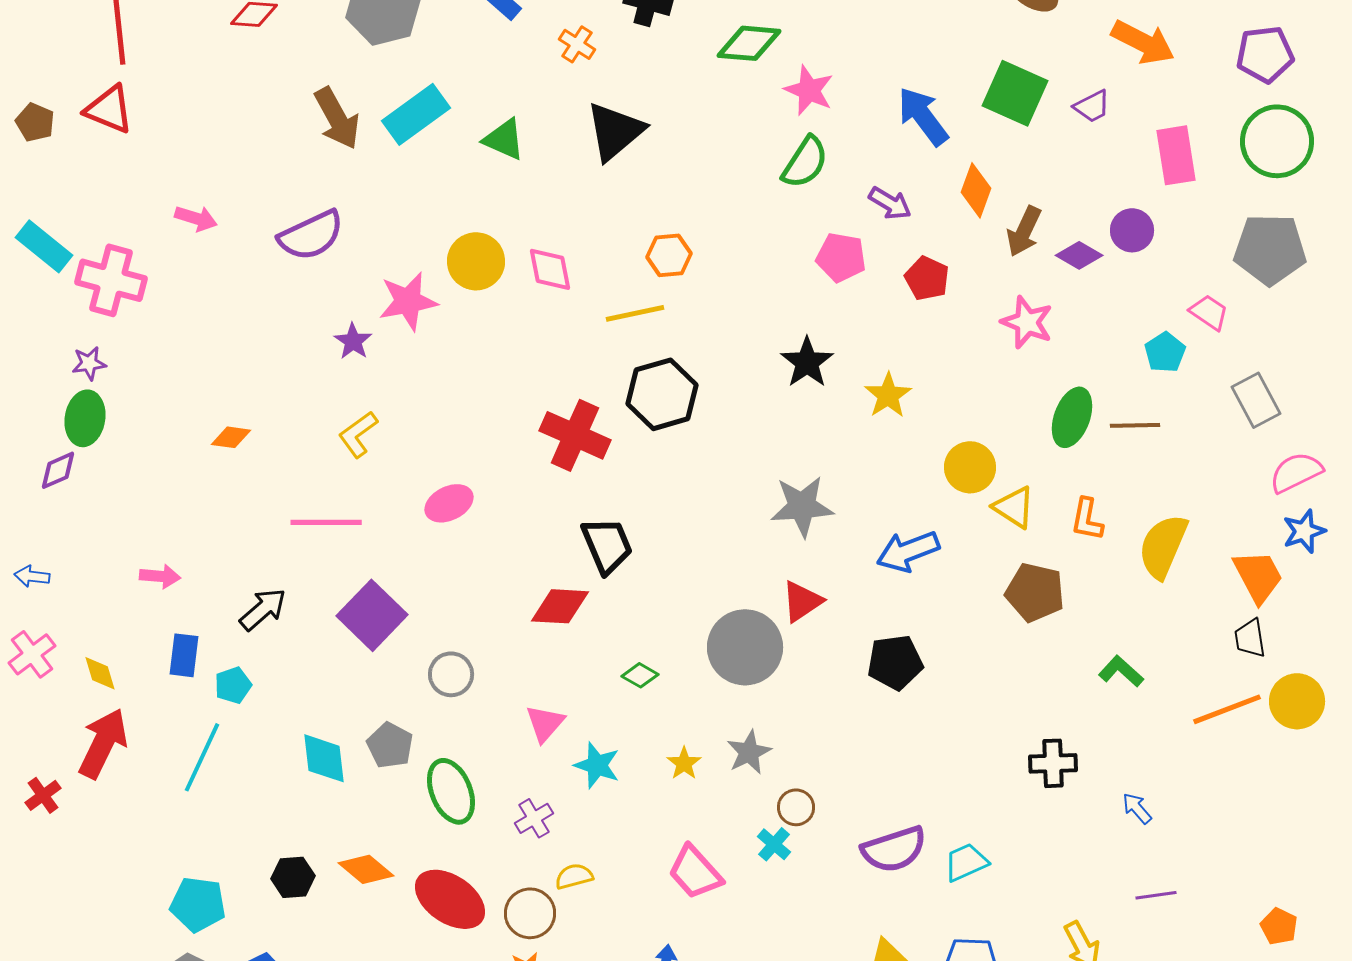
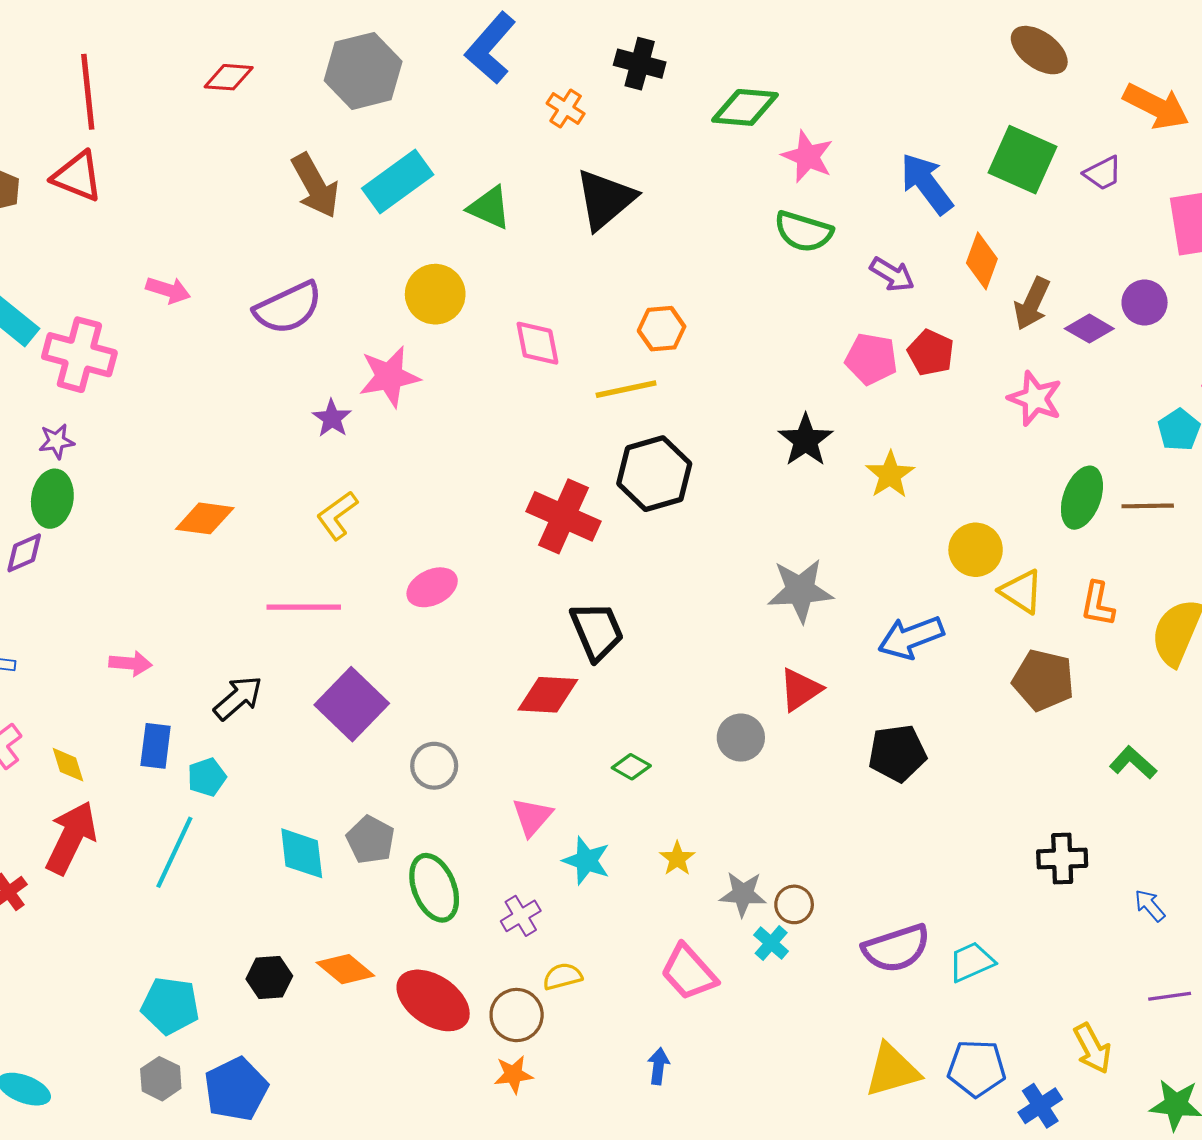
green semicircle: (805, 162) -> (803, 232), turned 74
pink pentagon: (841, 257) -> (871, 359), moved
yellow circle: (476, 261) -> (435, 294), moved
orange diamond: (231, 437) -> (205, 518), size x1.4
gray circle: (745, 647) -> (741, 738), size x0.6
gray star: (749, 752) -> (743, 894), moved, turned 30

